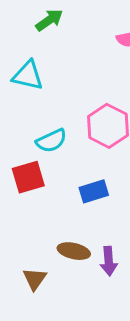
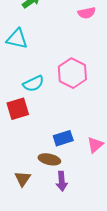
blue rectangle: (94, 191) -> (63, 138), moved
purple arrow: (109, 261) -> (62, 181), moved

